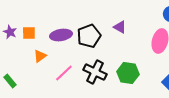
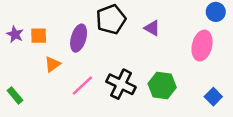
purple ellipse: (61, 35) -> (79, 38), turned -65
black pentagon: (89, 36) -> (111, 19), moved

